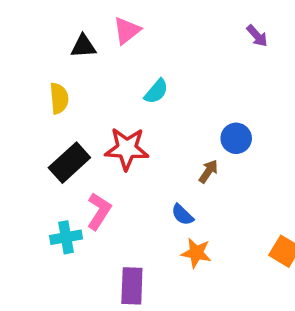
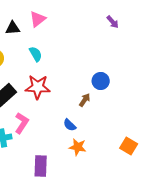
cyan semicircle: (156, 91) -> (36, 54), moved, turned -70

